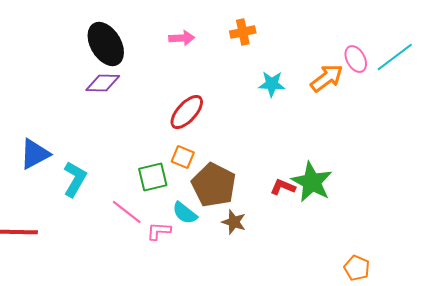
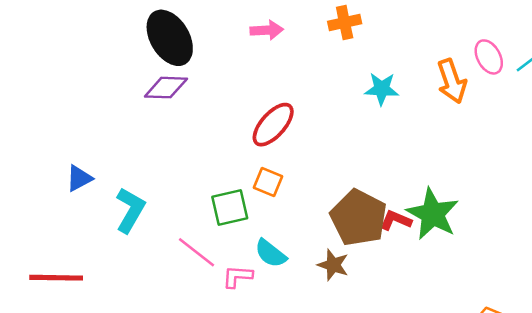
orange arrow: (327, 78) -> (452, 81), turned 108
blue triangle: (35, 154) -> (79, 178), size x0.7
brown pentagon: (214, 185) -> (359, 218), moved

